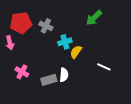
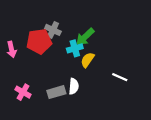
green arrow: (94, 18) -> (85, 37), moved
red pentagon: (21, 23) -> (39, 41), moved
pink cross: (22, 72) -> (23, 92), moved

